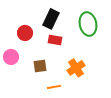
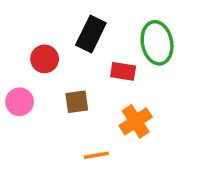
red rectangle: (55, 40) -> (123, 71), moved
brown square: (40, 66) -> (77, 102), moved

